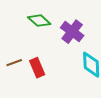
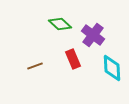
red rectangle: (37, 68) -> (73, 59), moved

